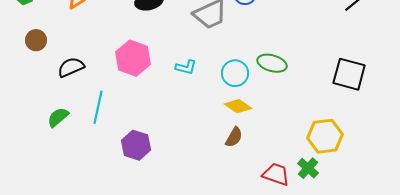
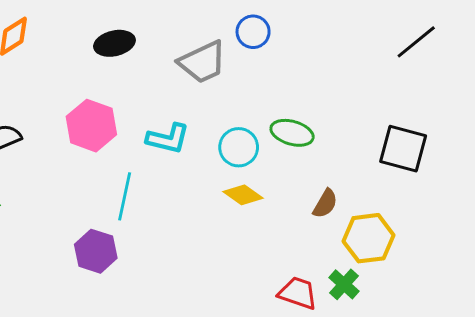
cyan L-shape: (186, 67) -> (168, 139), size x1.4
cyan line: (98, 107) -> (125, 196), moved
brown semicircle: (234, 137) -> (325, 204), moved

